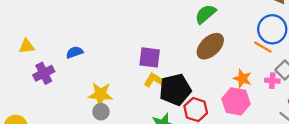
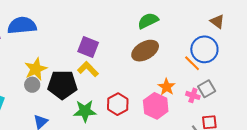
blue semicircle: (75, 52) -> (22, 25), size x1.8
black pentagon: (175, 90) -> (62, 85), moved
yellow star: (100, 94) -> (36, 69), turned 30

